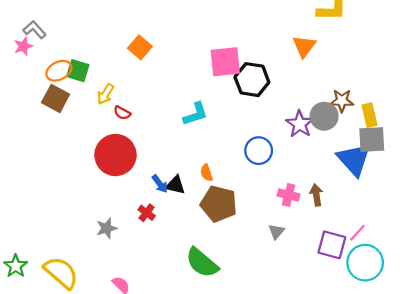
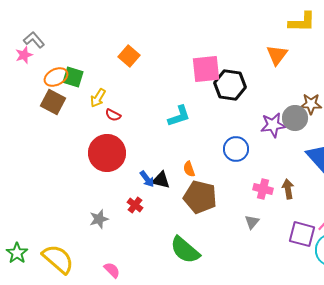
purple star: (300, 124) -> (273, 125), turned 30

